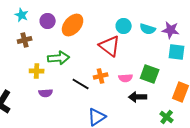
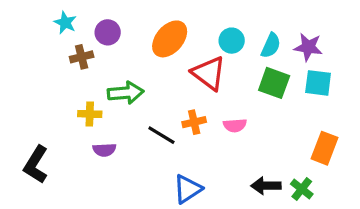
orange ellipse: (73, 25) -> (170, 39), moved
cyan semicircle: (148, 29) -> (271, 45), turned -84
brown cross: (25, 40) -> (82, 57), moved
green square: (150, 74) -> (274, 83), moved
black arrow: (138, 97) -> (266, 186), moved

